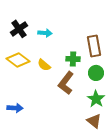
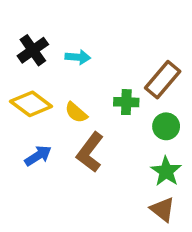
brown rectangle: (94, 46) -> (163, 80), turned 50
brown L-shape: (66, 83) -> (90, 152), moved
blue arrow: (15, 108) -> (38, 156), moved, turned -35

